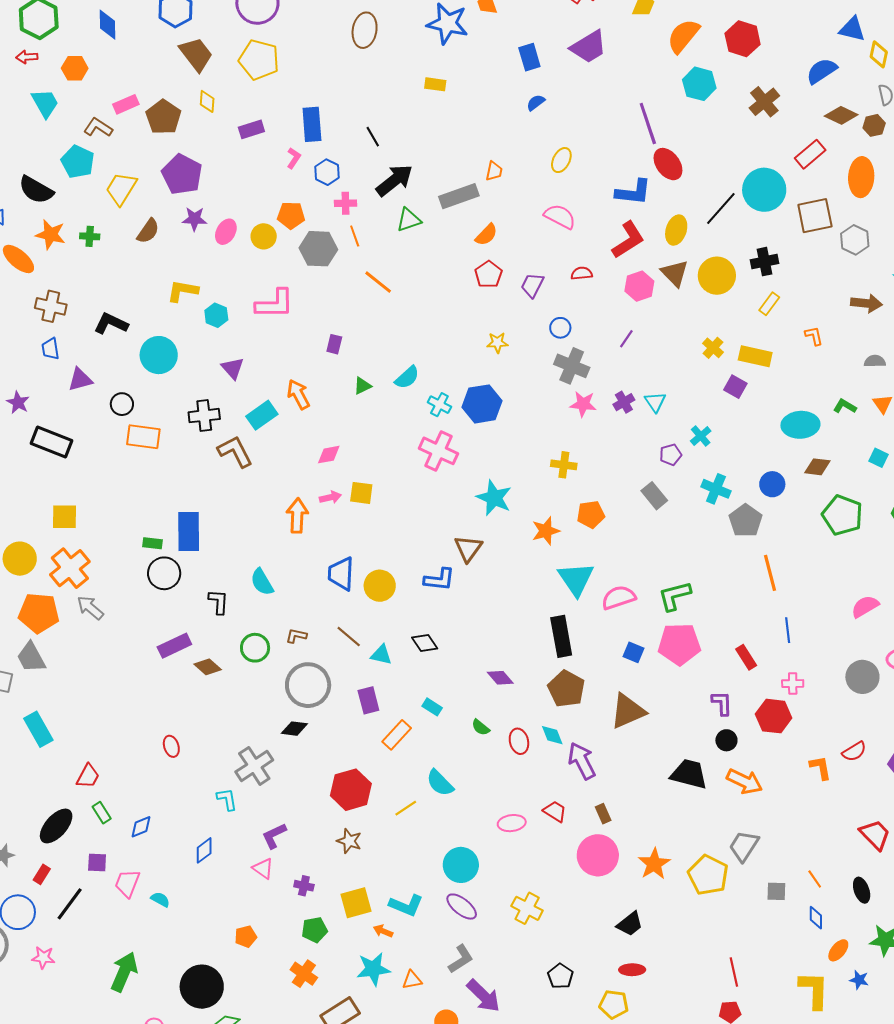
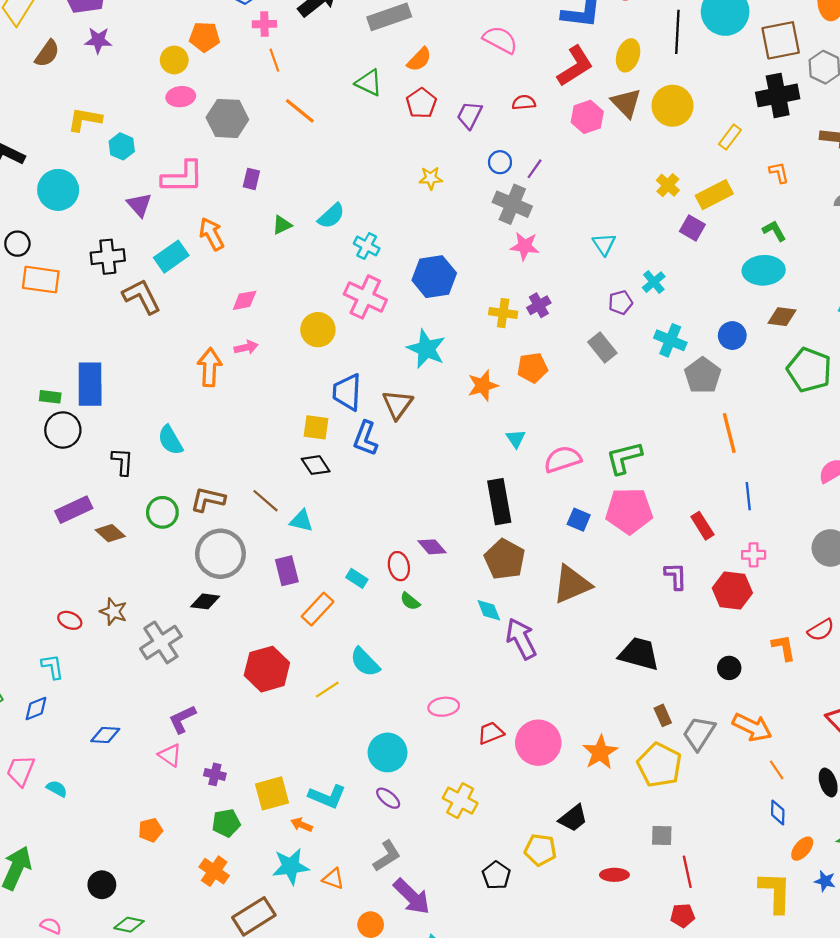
black line: (721, 208) -> (677, 32), turned -39
green triangle: (409, 220) -> (369, 83), moved, turned 44
pink ellipse: (226, 232) -> (181, 97), moved, turned 55
gray hexagon: (318, 249) -> (227, 118), moved
black cross: (764, 262) -> (778, 95), moved, size x1.4
pink L-shape: (275, 304) -> (183, 177), moved
purple line: (626, 339) -> (535, 169), moved
yellow rectangle: (755, 356) -> (714, 195), turned -40
purple cross: (624, 402) -> (539, 305), moved
blue hexagon: (482, 404) -> (434, 277), moved
green L-shape: (845, 406) -> (774, 231), moved, turned 30
yellow square: (361, 493) -> (316, 427), moved
blue trapezoid: (341, 574) -> (347, 392), moved
cyan triangle: (576, 579) -> (516, 439), size x0.5
blue L-shape: (439, 580) -> (365, 438), turned 104
yellow circle: (380, 586) -> (318, 330), moved
brown L-shape: (296, 636) -> (208, 499), size x1.5
black diamond: (425, 643) -> (316, 465), moved
black circle: (726, 740) -> (729, 668), moved
red ellipse: (519, 741) -> (399, 566), moved
red ellipse: (171, 746) -> (70, 620), turned -50
orange arrow: (745, 781) -> (752, 727), moved
cyan L-shape: (227, 799) -> (53, 667), moved
red trapezoid: (555, 811) -> (491, 733), moved, turned -55
brown rectangle: (603, 814) -> (663, 715), moved
brown star: (349, 841) -> (113, 612), moved
blue diamond: (204, 850) -> (105, 735), turned 40
gray square: (776, 891) -> (662, 835), moved
purple ellipse: (462, 907) -> (388, 798), size x0.7
red ellipse: (632, 970) -> (614, 875), moved
orange triangle: (412, 980) -> (333, 879), turned 30
black circle: (202, 987) -> (102, 885), size x0.6
yellow pentagon: (614, 1004) -> (540, 850), moved

